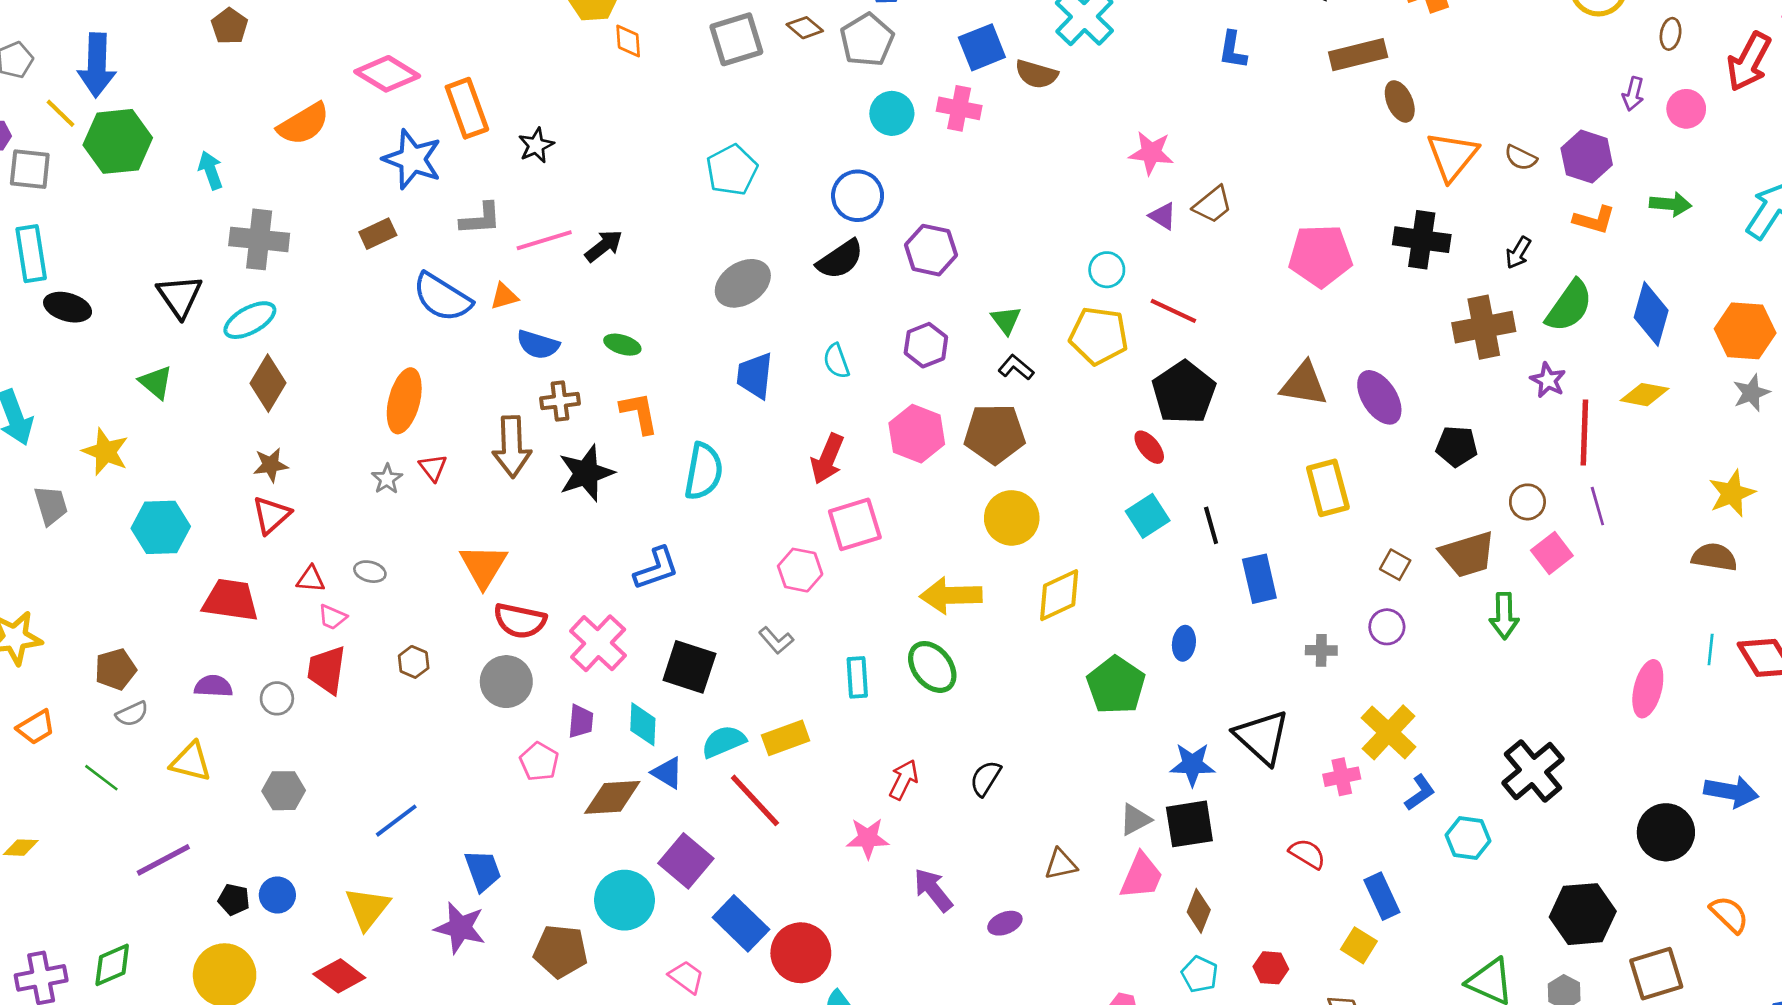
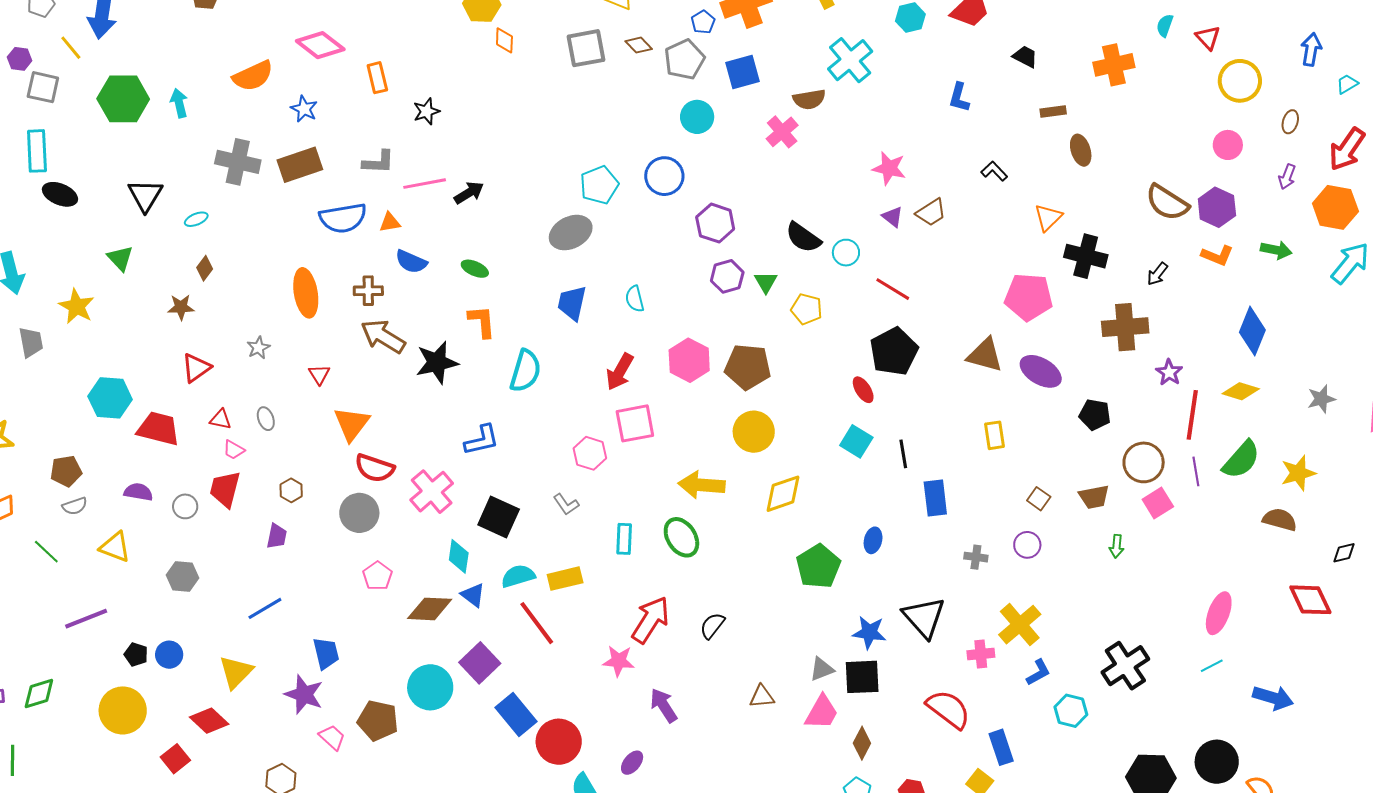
blue square: (982, 47) -> (743, 72), moved
brown rectangle: (1358, 55) -> (1053, 111), size x0.6
brown semicircle: (1036, 74) -> (809, 99), turned -32
purple arrow: (1633, 94) -> (1287, 177), moved
orange rectangle: (467, 108) -> (377, 78), size x0.7
pink cross: (959, 108) -> (782, 132), moved, turned 32
pink circle: (1686, 109) -> (1228, 145), moved
green hexagon: (118, 141) -> (123, 99), moved
orange triangle: (1452, 156) -> (1048, 217), moved, size x0.7
brown semicircle: (1521, 158) -> (1167, 203), size x1.8
blue star: (412, 159) -> (304, 109), moved, size x0.6
cyan pentagon: (732, 170) -> (599, 185), moved
brown rectangle: (378, 234) -> (300, 165), size x1.6
gray cross: (259, 239) -> (238, 162), moved
pink pentagon: (1320, 256) -> (1029, 297), moved
black semicircle: (840, 259) -> (803, 237), moved, turned 63
blue semicircle: (442, 297) -> (343, 218), turned -48
green semicircle: (1569, 306) -> (1241, 460), moved
cyan ellipse: (250, 320) -> (196, 219), size x0.6
orange hexagon: (1745, 331) -> (1335, 207), moved
yellow pentagon: (1099, 336) -> (806, 309), moved, size x0.7
purple hexagon: (926, 345) -> (727, 276), moved
black L-shape: (1016, 367) -> (994, 171), moved
brown diamond: (268, 383) -> (205, 268), size x0.6
purple ellipse: (1379, 397) -> (1041, 371), turned -33
orange ellipse: (404, 401) -> (306, 293), turned -30
brown cross: (560, 401) -> (368, 291), moved
brown arrow: (512, 447) -> (383, 336), turned 117
brown star: (271, 465) -> (181, 307), moved
red triangle: (433, 468) -> (319, 374), moved
gray star: (387, 479) -> (258, 348), moved
yellow rectangle: (1328, 488) -> (994, 435), size x0.7
brown circle: (1527, 502) -> (1144, 462), size x1.5
cyan square: (1148, 516) -> (856, 441), turned -32
cyan hexagon: (161, 527) -> (110, 398), moved
brown trapezoid: (1468, 554) -> (1094, 497), size x0.7
gray ellipse: (370, 572) -> (266, 419), turned 50
green arrow: (1504, 616) -> (1117, 546), size x0.7
cyan line: (1711, 649) -> (1212, 666), moved, turned 50
purple trapezoid: (581, 721) -> (277, 536), moved
red arrow: (904, 780) -> (651, 620), size x1.6
black circle: (1666, 832) -> (1217, 762), moved
red semicircle: (1307, 854) -> (948, 709), size x1.6
purple ellipse: (1005, 923) -> (632, 763), moved, turned -35
pink trapezoid: (686, 977) -> (332, 737), moved

